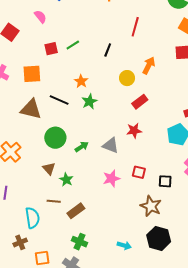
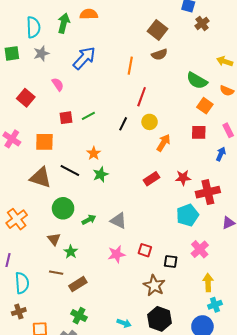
red line: (135, 27) -> (142, 97), moved
yellow circle: (127, 78) -> (150, 122), moved
red star: (134, 131) -> (183, 178), moved
cyan semicircle: (32, 218) -> (22, 283), moved

